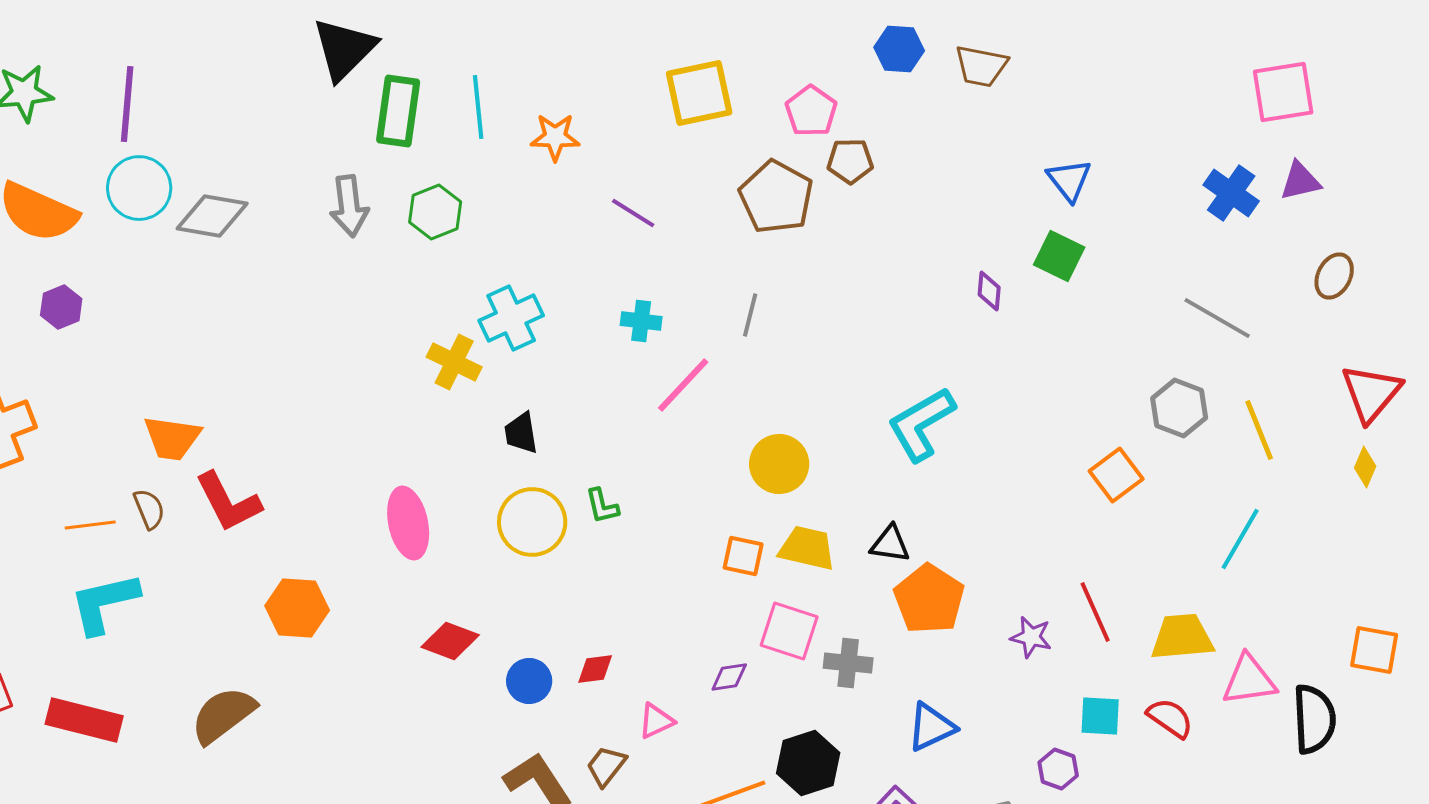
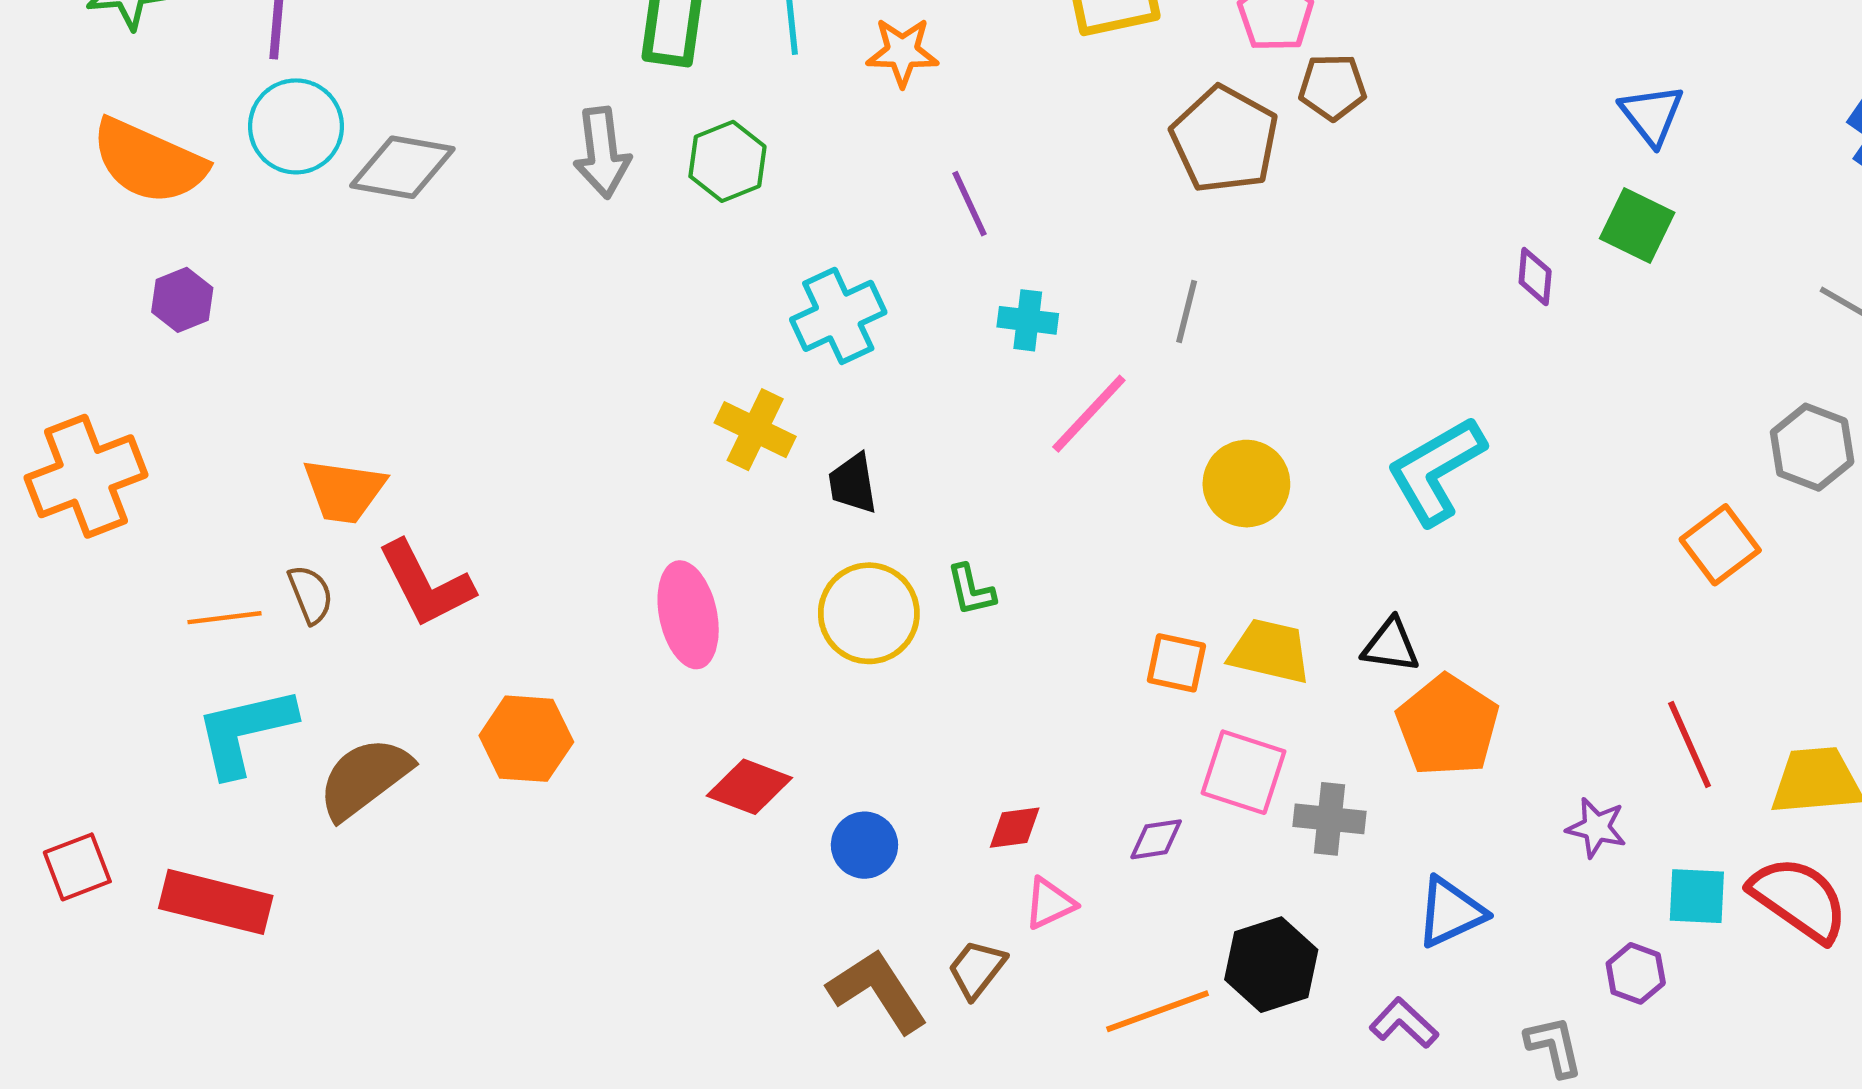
purple line: (633, 213) -> (969, 204), moved, turned 33
yellow cross: (454, 362) -> (755, 430), moved
yellow circle: (779, 464) -> (1246, 484), moved
purple star: (1031, 637) -> (1596, 828), moved
red diamond: (595, 669) -> (1015, 828), moved
brown semicircle: (223, 715) -> (364, 778), moved
red semicircle: (1170, 718) -> (1799, 899), size x1.5

